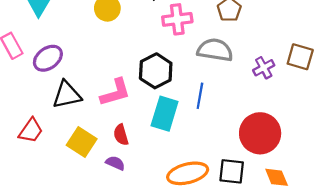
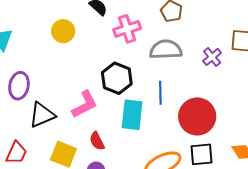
purple ellipse: (48, 58) -> (19, 86), turned -32
red circle: (260, 133) -> (197, 116), moved

